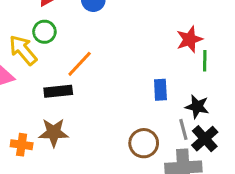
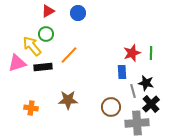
red star: (189, 39) -> (132, 53), moved
black rectangle: (58, 91) -> (43, 67), moved
gray line: (183, 129) -> (133, 91), moved
brown star: (54, 133) -> (68, 100), moved

